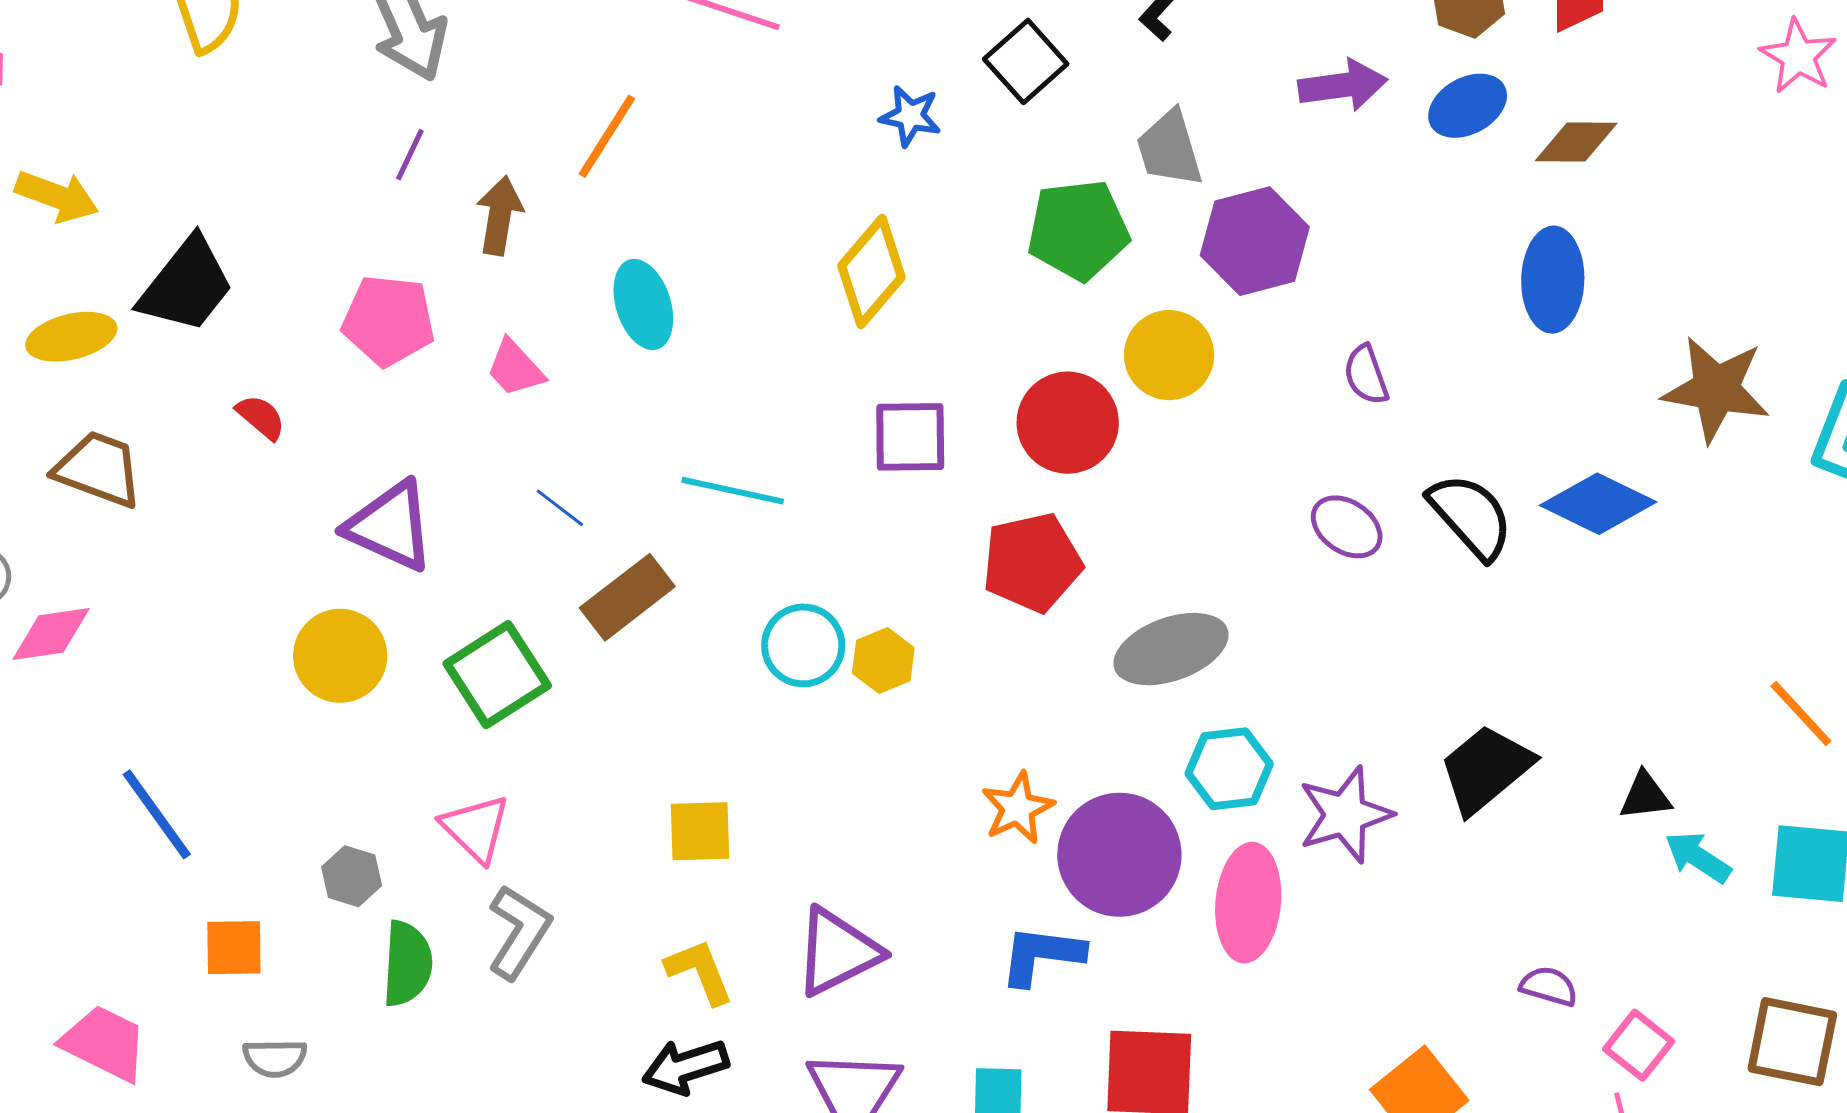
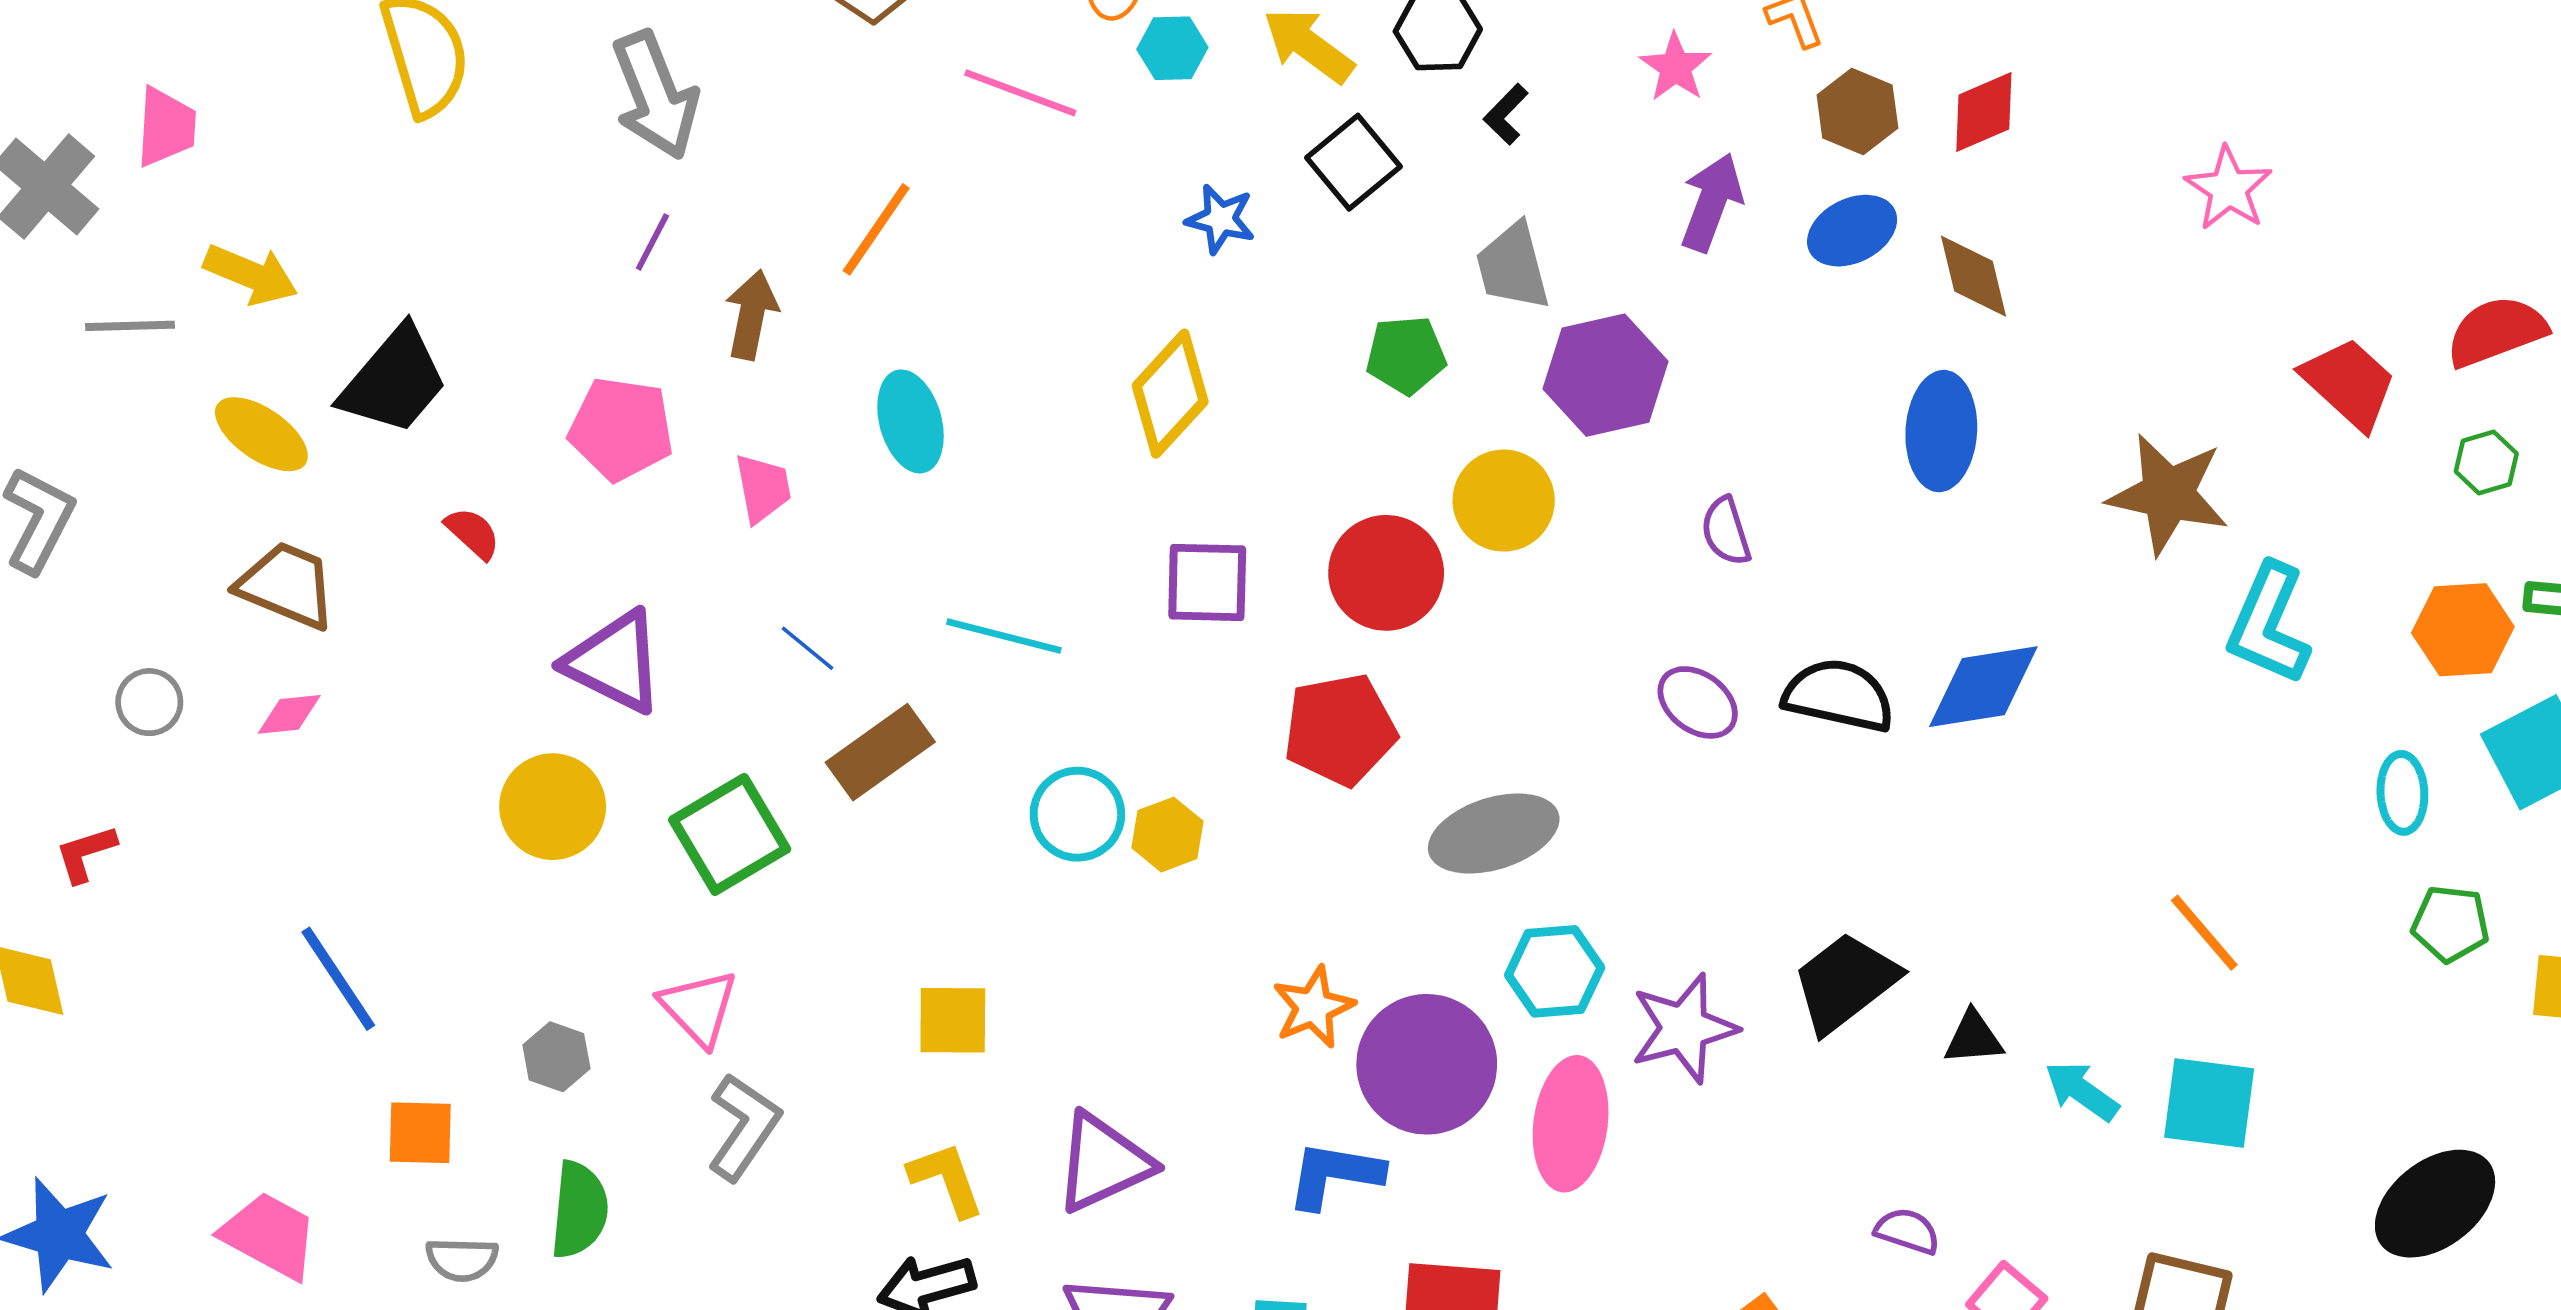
purple arrow: (1343, 85) -> (1712, 202), turned -64
brown diamond: (1576, 142) -> (1974, 276), turned 74
green pentagon: (1078, 230) -> (1406, 355), size x0.7
yellow ellipse: (71, 337) -> (261, 434), turned 46
pink trapezoid: (515, 368) -> (763, 488), turned -150
brown star: (1716, 389) -> (2168, 494), moved
blue diamond: (1598, 504) -> (1983, 687), turned -37
black semicircle: (1471, 516) -> (1839, 695), turned -38
pink diamond: (51, 634) -> (289, 714), moved, size x0.7
black triangle: (1645, 796) -> (1974, 1038), moved
green semicircle: (407, 964) -> (579, 1210), moved

